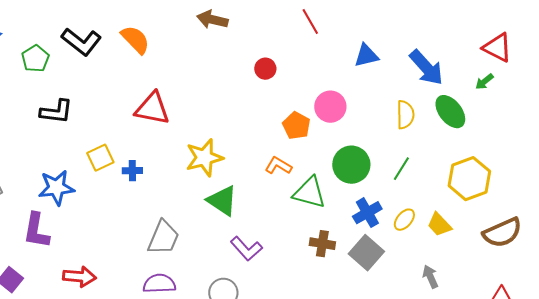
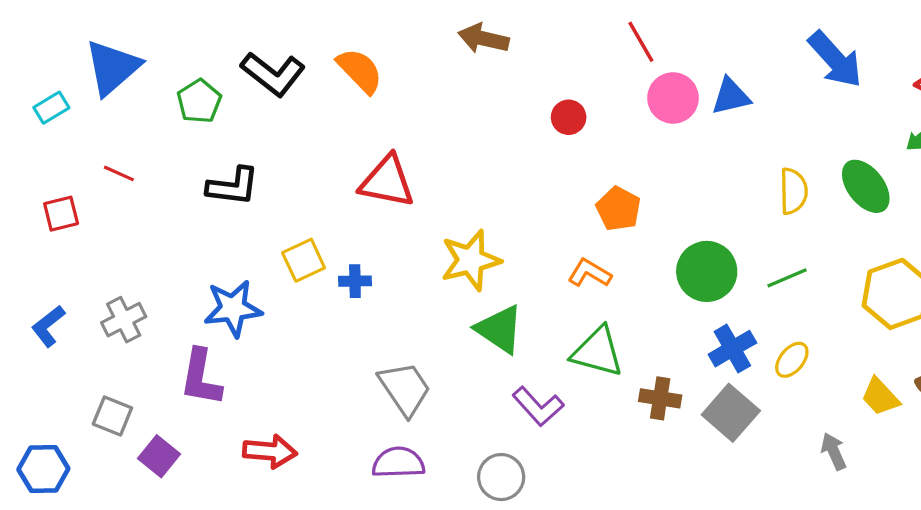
blue arrow: (426, 68) -> (835, 59), moved
pink circle: (330, 107) -> (673, 98), moved
green line: (401, 169) -> (787, 278), turned 35
green triangle: (309, 193) -> (598, 352), moved
yellow trapezoid: (439, 225) -> (880, 397), moved
gray trapezoid: (163, 238) -> (405, 389), turned -57

